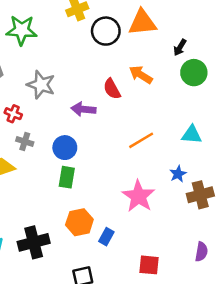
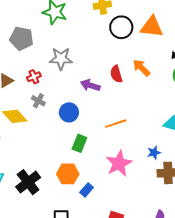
gray star: (41, 85) -> (61, 59), turned -30
red cross: (13, 114) -> (34, 77), turned 32
orange line: (141, 140) -> (116, 124), moved
green rectangle: (67, 177) -> (79, 143), moved
black cross: (34, 242) -> (28, 182), turned -35

